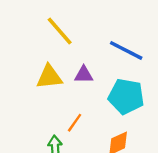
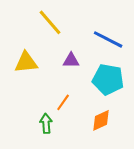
yellow triangle: (49, 77) -> (26, 62), moved

